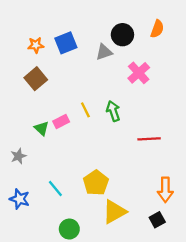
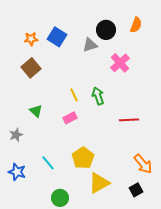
blue square: (66, 43) -> (57, 37), turned -36
pink rectangle: (61, 121) -> (70, 118), moved
orange arrow: (165, 190) -> (143, 164), turned -40

